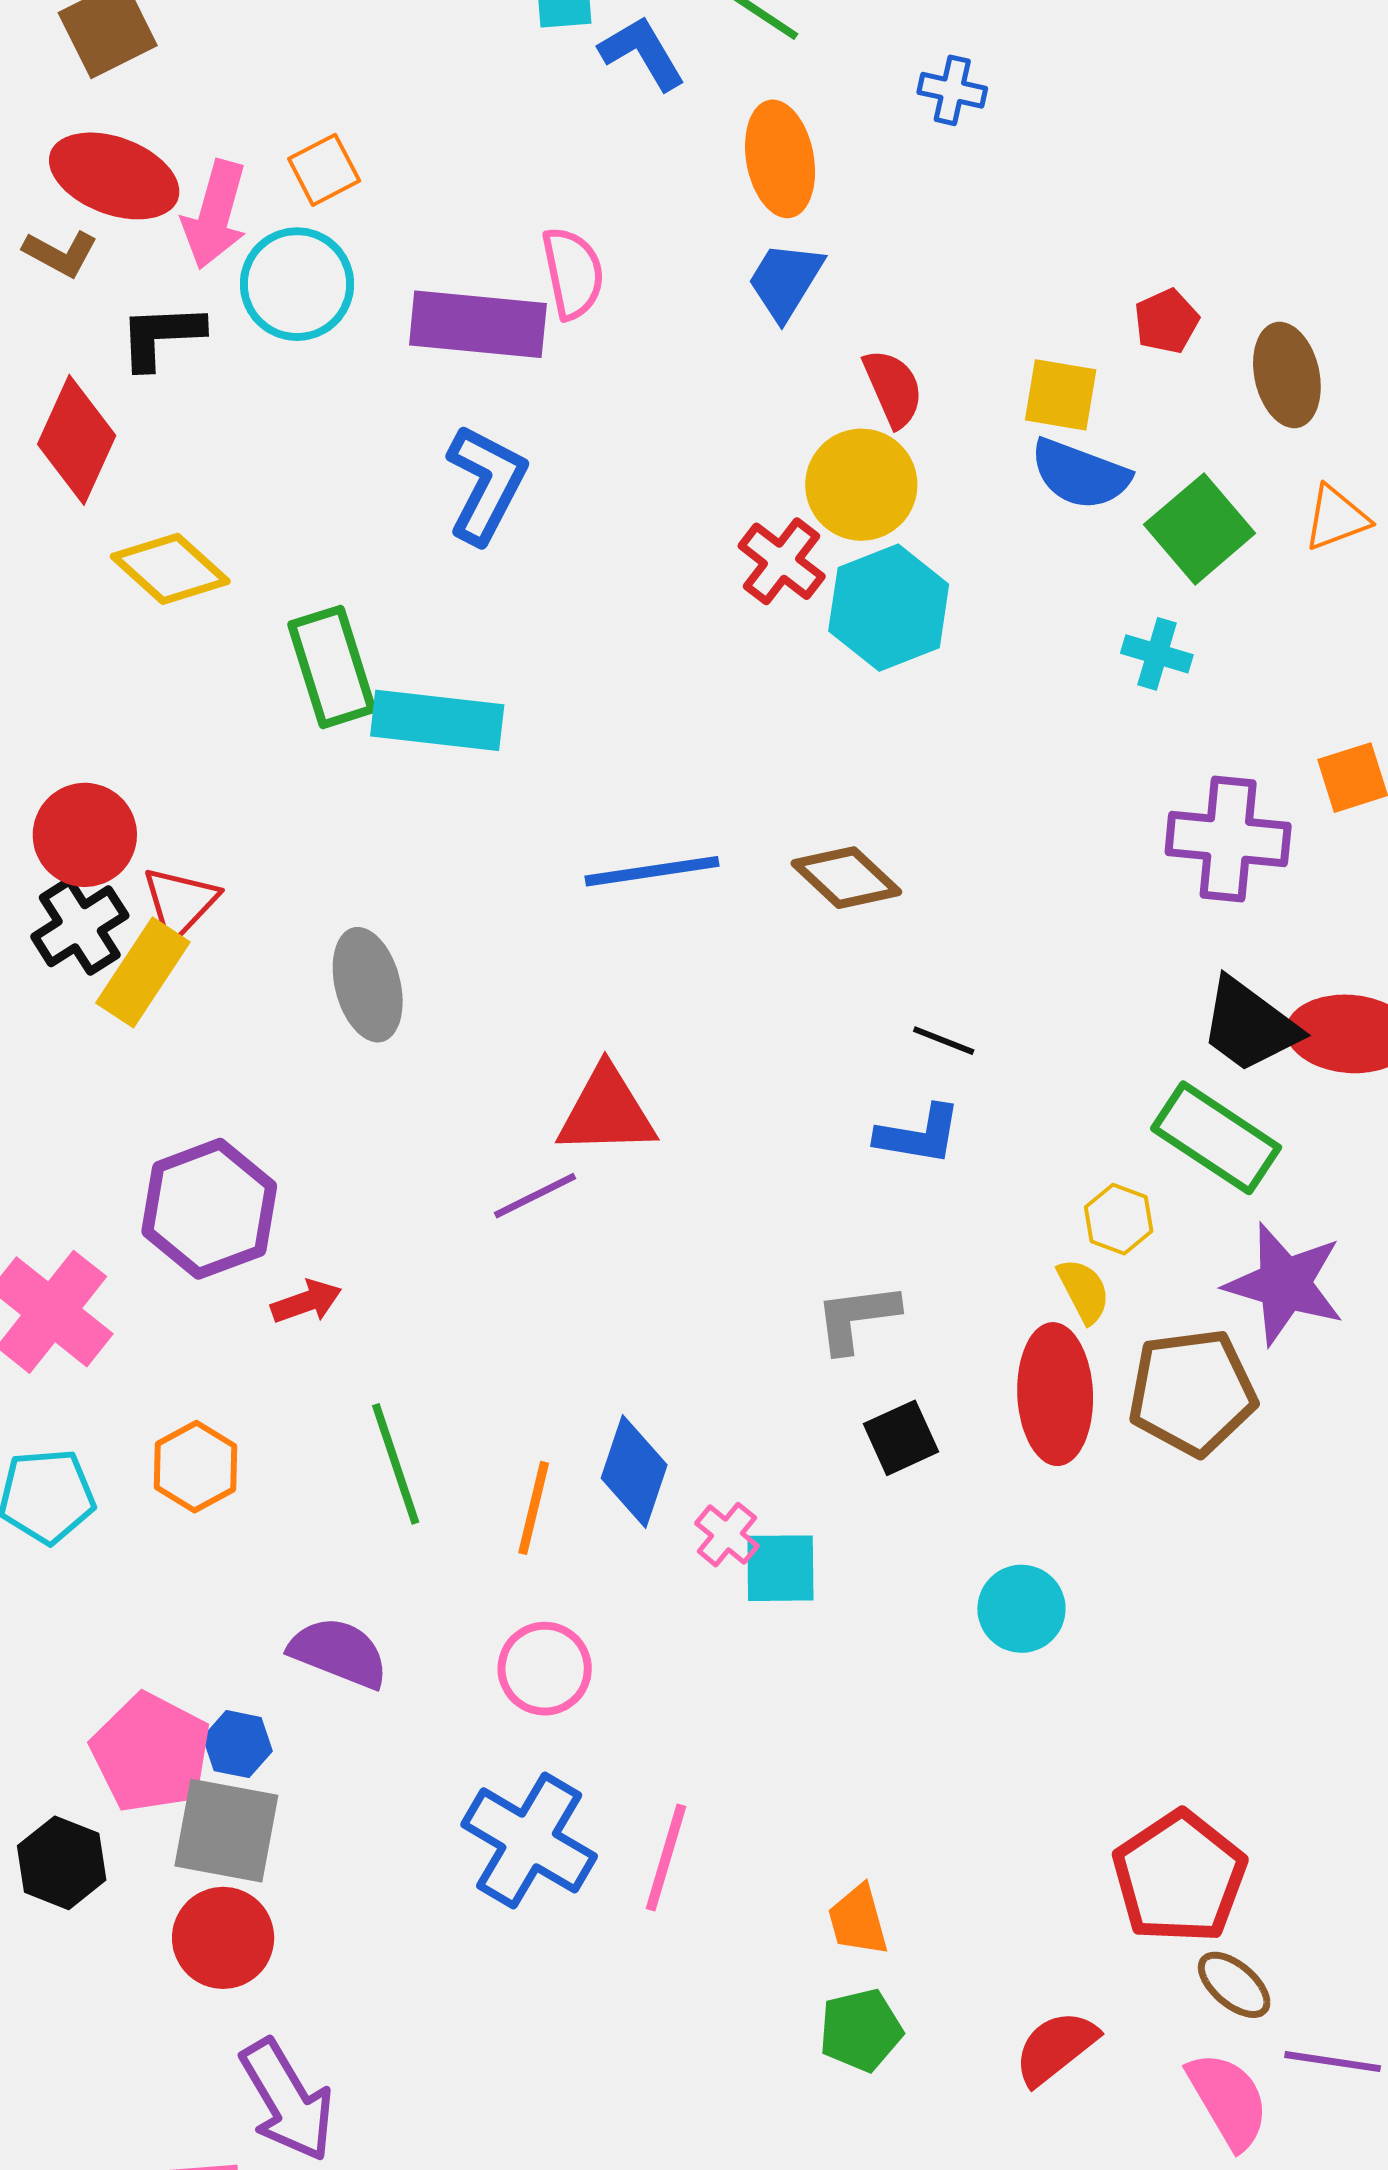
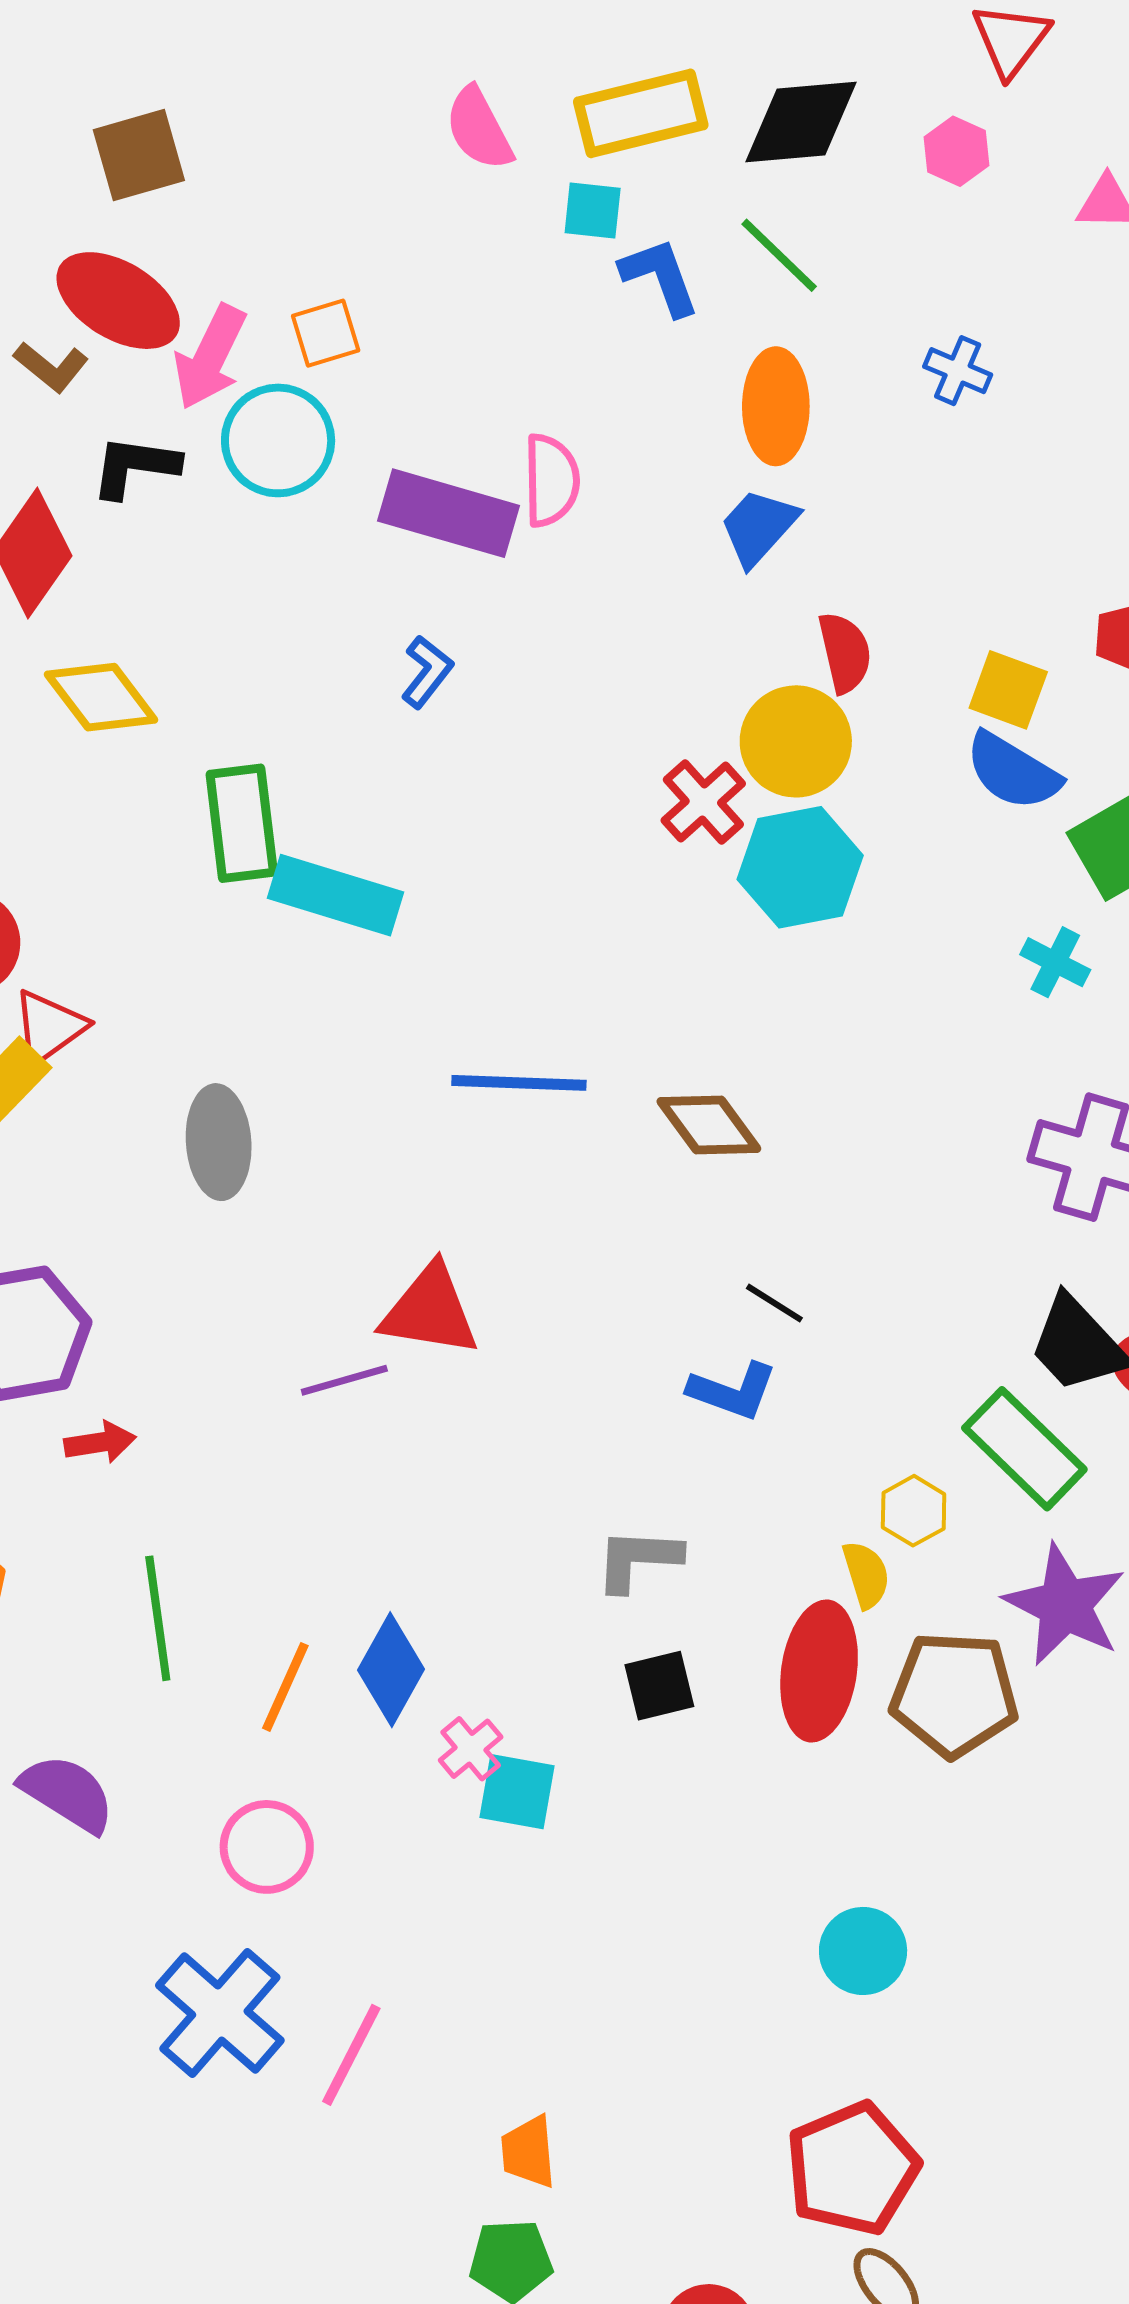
blue L-shape: (486, 484) -> (427, 672), size x0.6
cyan circle: (1021, 1609) -> (863, 1951), moved

